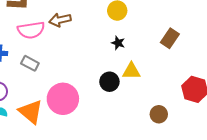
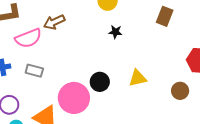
yellow triangle: (131, 71) -> (138, 78), moved
black circle: (109, 82) -> (100, 82), moved
brown circle: (159, 114) -> (180, 91), moved

